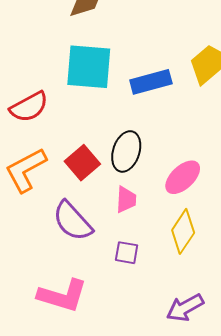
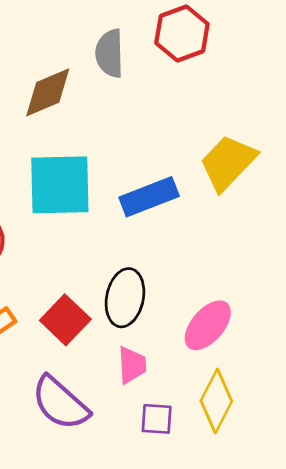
purple square: (127, 253) -> (157, 419), moved

